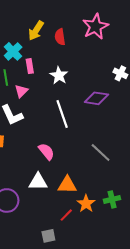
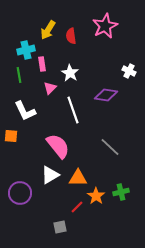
cyan cross: (13, 51) -> (26, 50), turned 30
pink triangle: (21, 91) -> (50, 88), moved
pink semicircle: (46, 152) -> (58, 146), size x1.5
white triangle: (38, 182) -> (50, 175), turned -30

